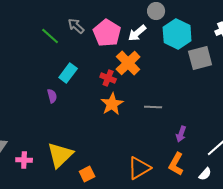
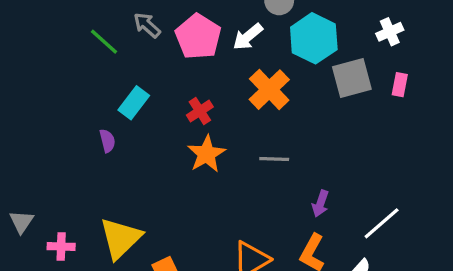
orange cross: (128, 63) -> (269, 90), moved
red cross: (108, 78) -> (200, 111), turned 35

